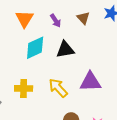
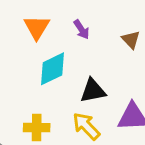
brown triangle: (83, 18) -> (131, 40), moved
black triangle: (65, 50) -> (93, 91), moved

